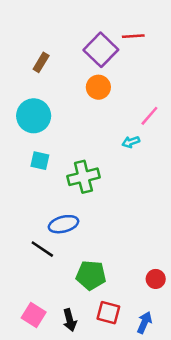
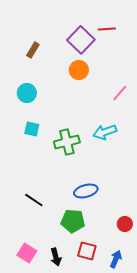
cyan circle: (34, 116) -> (27, 93), size x0.7
cyan arrow: (131, 142) -> (105, 132), moved, size x1.6
blue ellipse: (64, 224) -> (86, 191), moved

